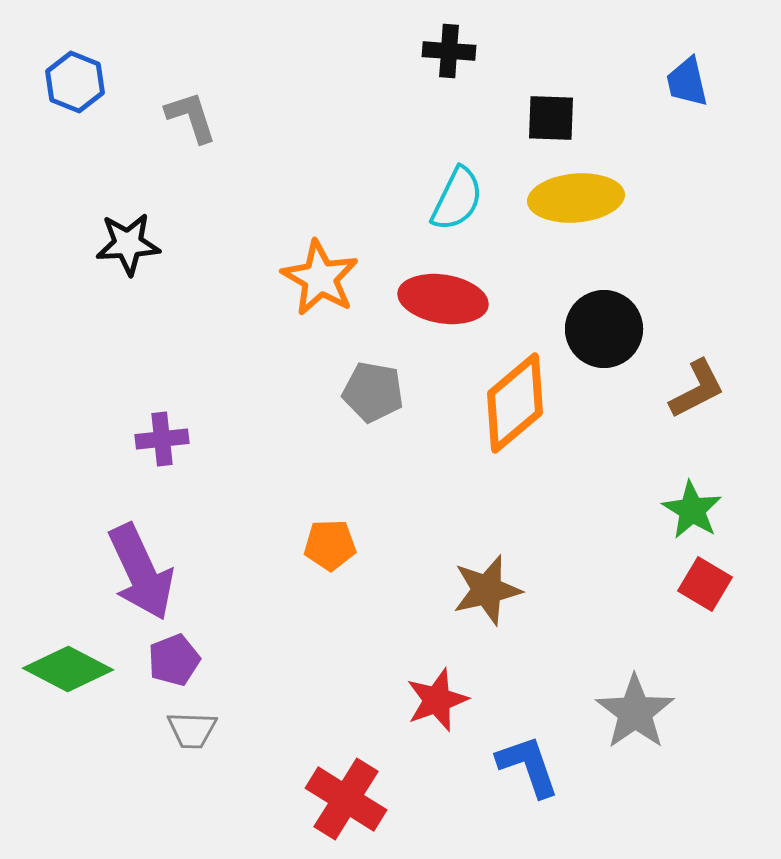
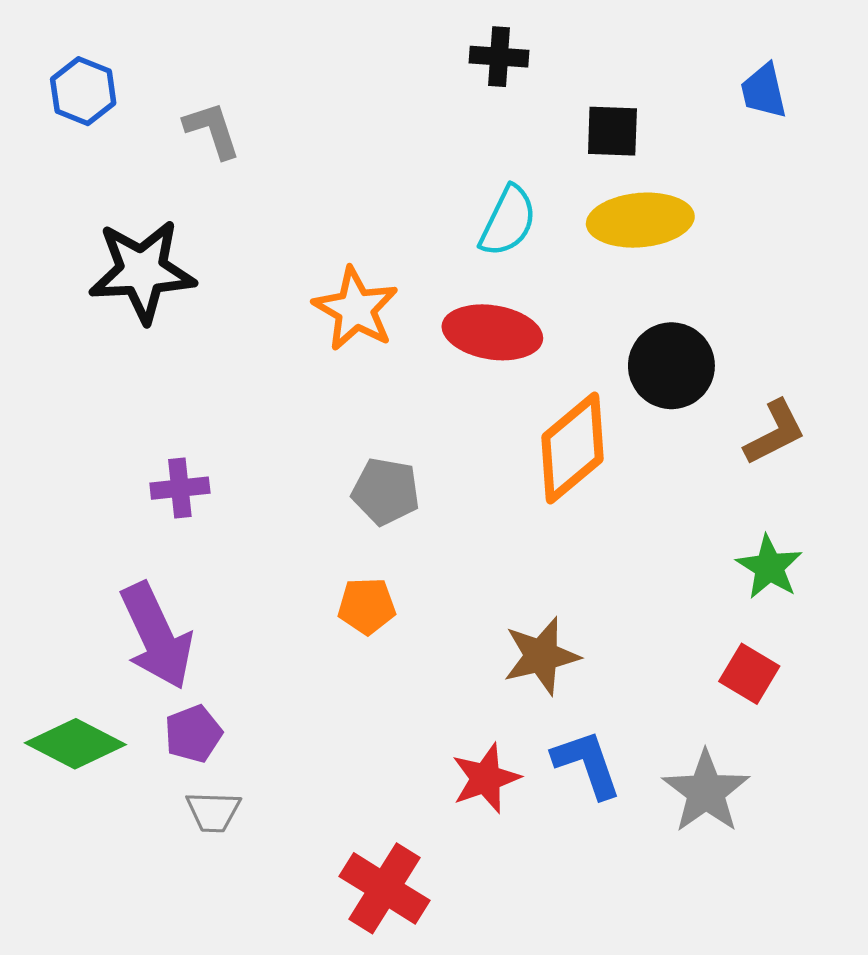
black star: (128, 244) -> (142, 271), size x1.5
gray pentagon: (373, 392) -> (386, 491), moved
red square: (705, 584) -> (749, 674), moved
blue L-shape: (528, 766) -> (587, 764), moved

